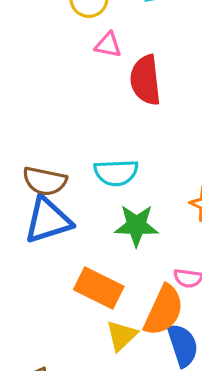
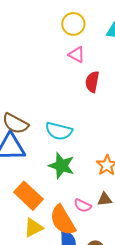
red semicircle: (145, 80) -> (92, 82), size x0.7
orange semicircle: (164, 310) -> (63, 220), turned 108

